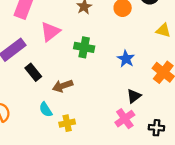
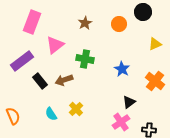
yellow triangle: (163, 30) -> (155, 44), turned -40
brown arrow: (63, 86) -> (64, 80), moved
yellow cross: (67, 123) -> (76, 109), moved, turned -32

